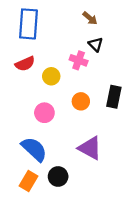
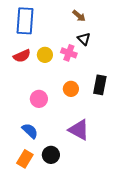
yellow circle: (51, 76) -> (45, 55), moved
blue semicircle: (34, 149) -> (30, 131), size x0.7

